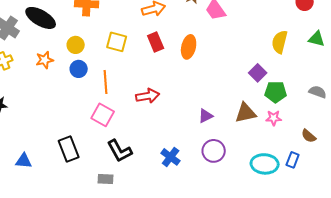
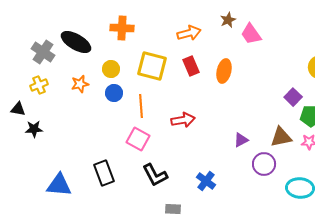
yellow square: (117, 42) -> (152, 66), size x1.4
purple circle: (214, 151) -> (264, 164), moved
blue triangle: (24, 161) -> (59, 185), size x1.5
gray rectangle: (106, 179) -> (173, 209), moved

